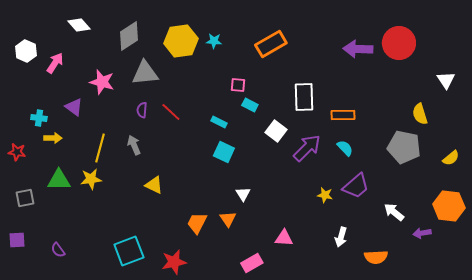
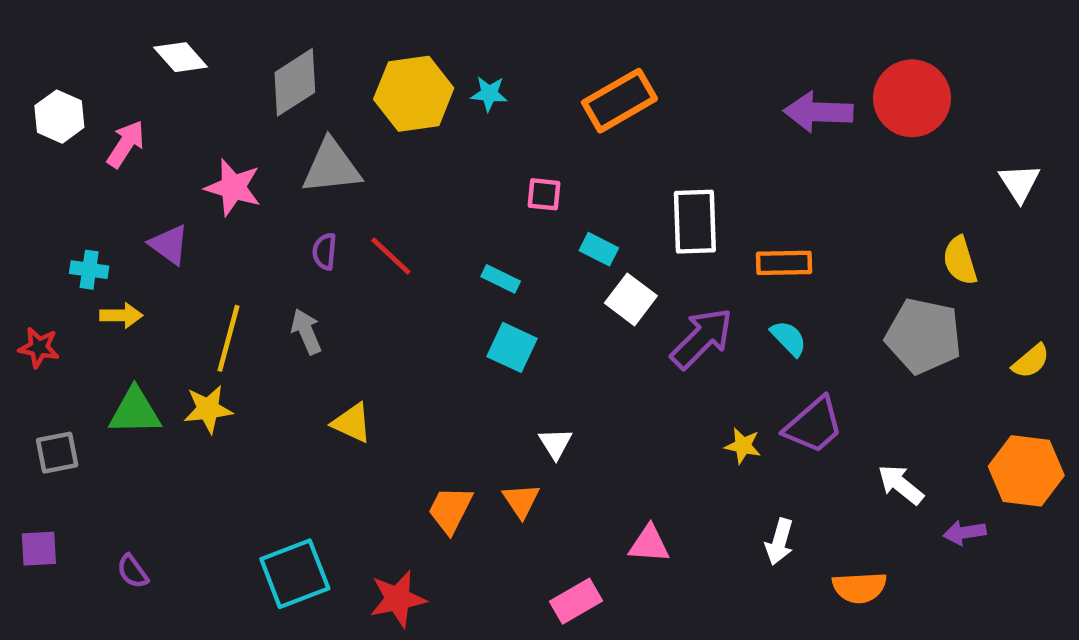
cyan rectangle: (250, 105) -> (599, 249), moved

